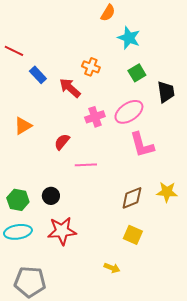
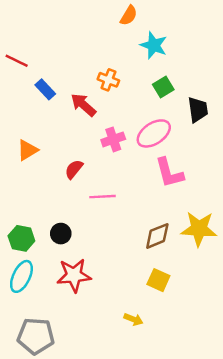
yellow star: (167, 192) -> (199, 229), size x1.4
cyan ellipse: (18, 232) -> (21, 276), turned -56

